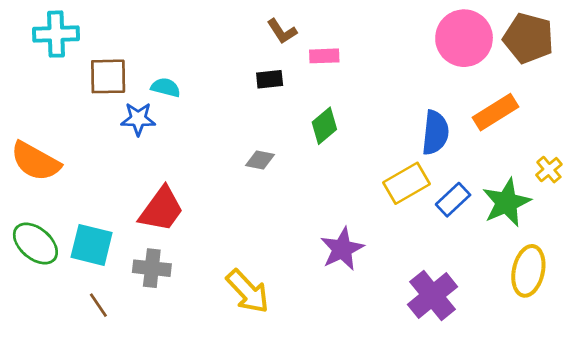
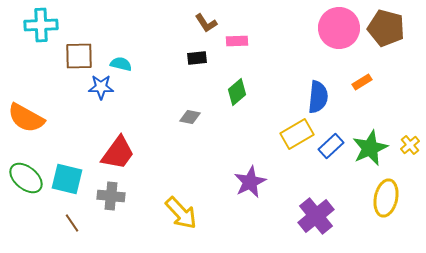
orange rectangle: (495, 112) -> (362, 82), size x0.6
yellow cross: (549, 170) -> (410, 145), moved

